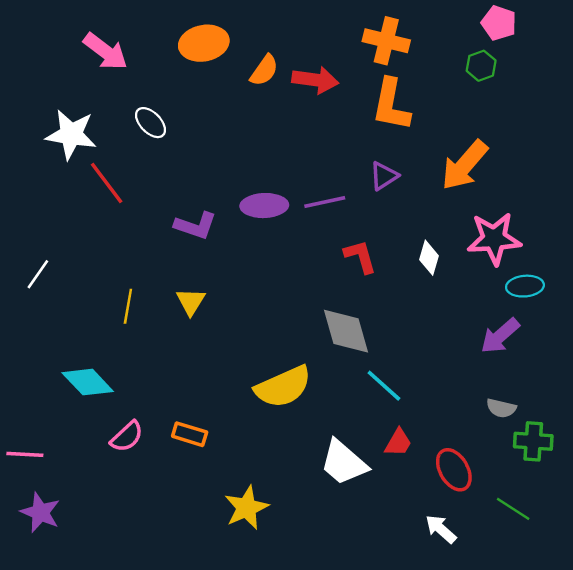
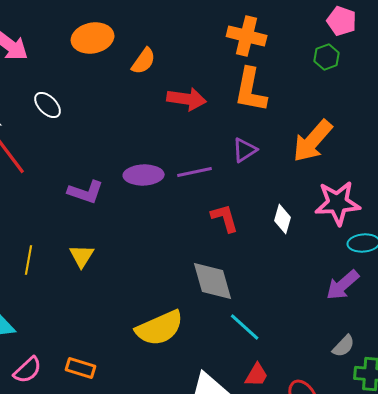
red arrow: (315, 80) -> (187, 99), moved
gray semicircle: (501, 408) -> (344, 346), turned -60

